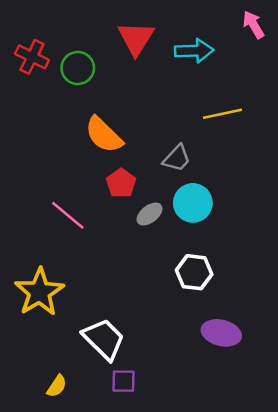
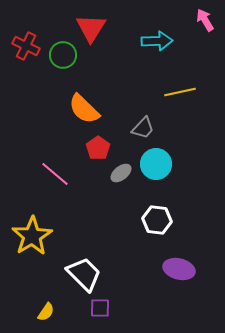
red triangle: (136, 38) -> (91, 28), moved

